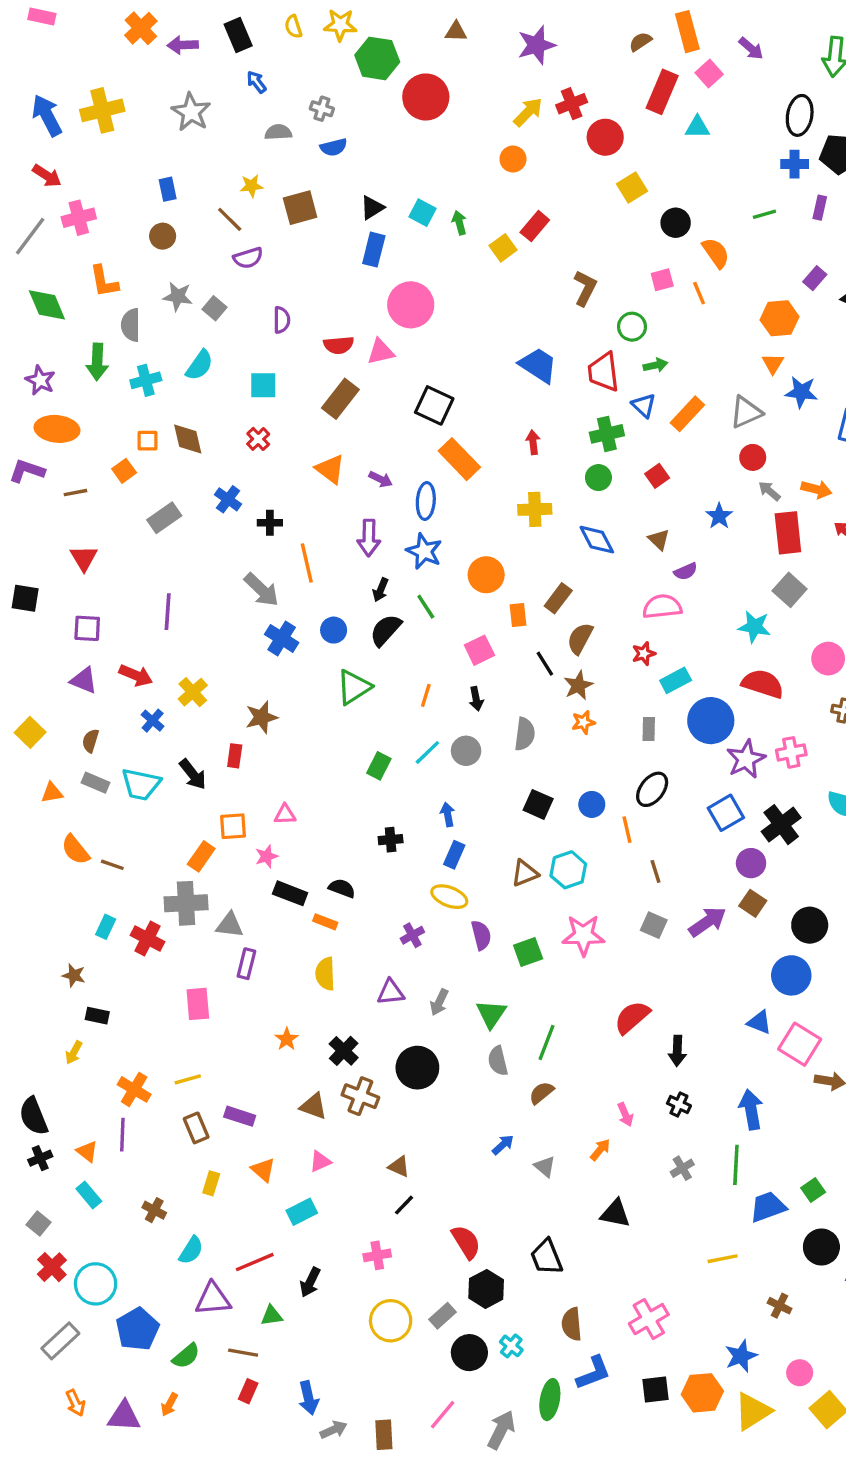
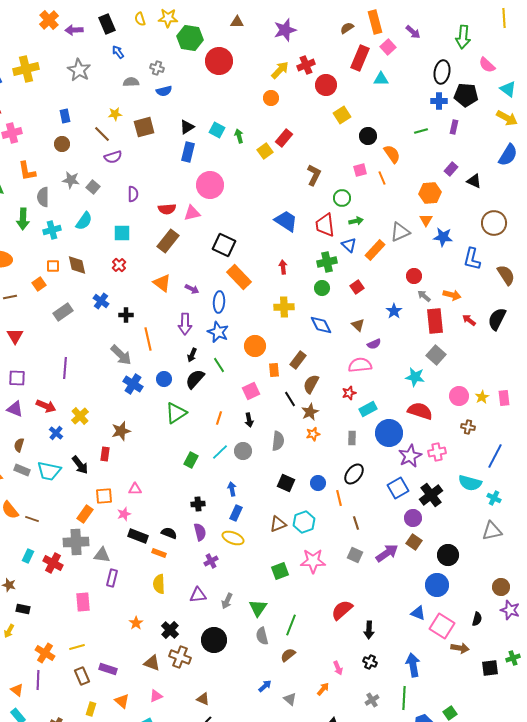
gray triangle: (746, 412) -> (400, 232), moved
purple semicircle: (481, 935) -> (200, 532), moved

